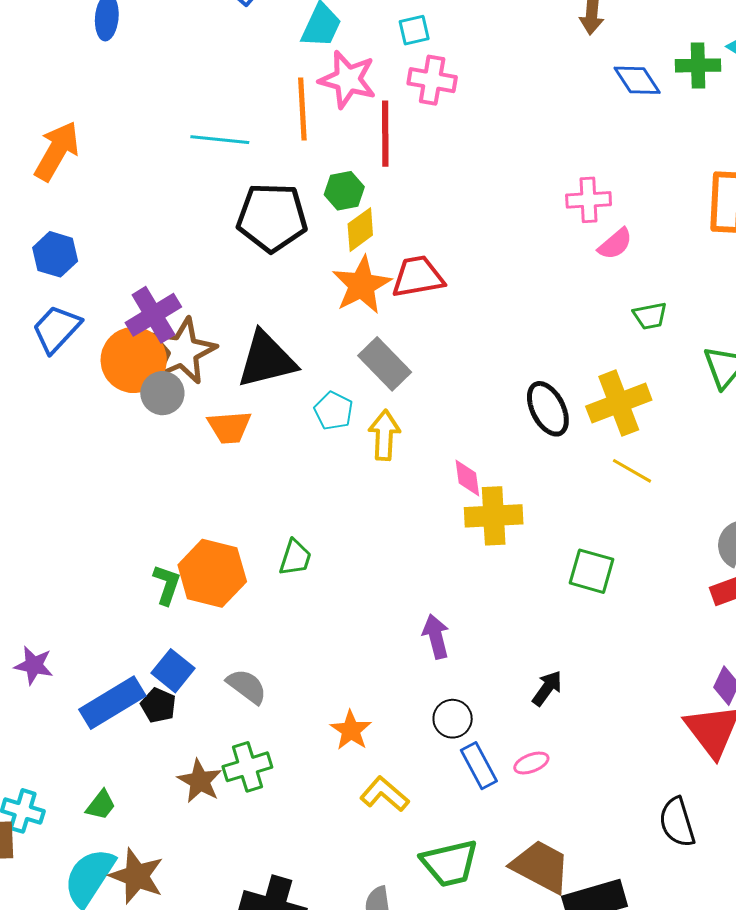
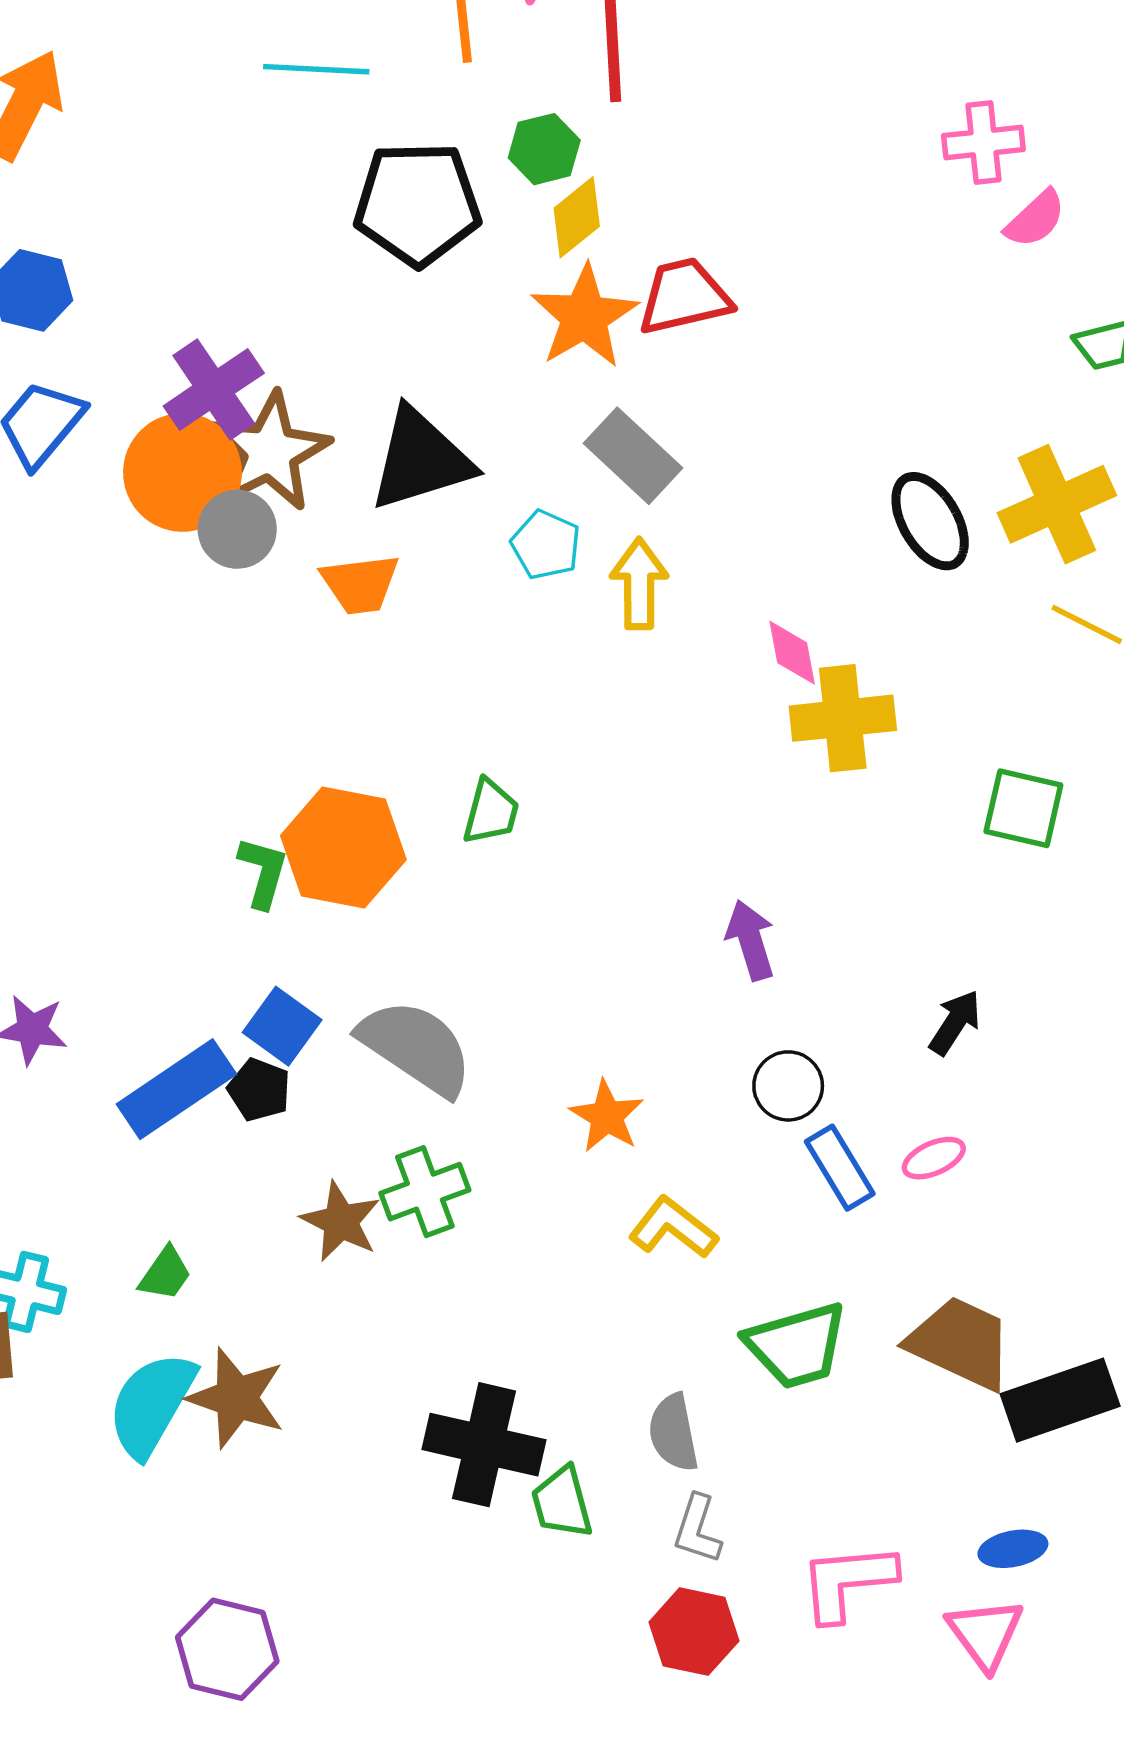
gray semicircle: (247, 686) -> (416, 1047), size x1.6

